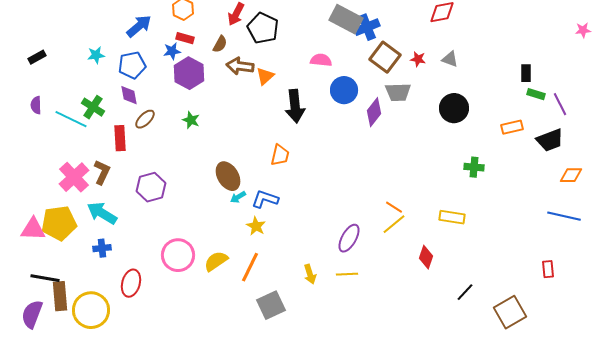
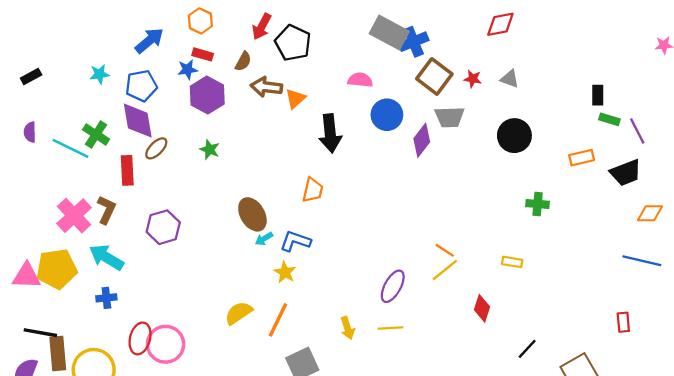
purple diamond: (129, 95) -> (138, 121), size x1.6
yellow rectangle: (452, 217) -> (512, 262), size x0.7
pink circle: (178, 255) -> (166, 344), moved

